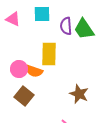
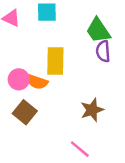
purple semicircle: (66, 26) -> (103, 51), moved
brown star: (79, 94) -> (92, 110), turned 30

